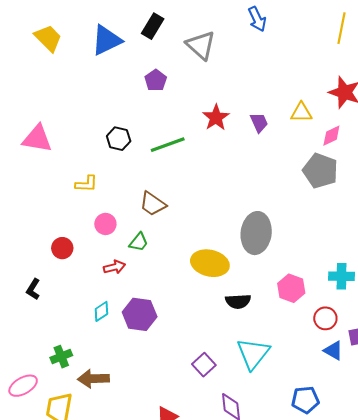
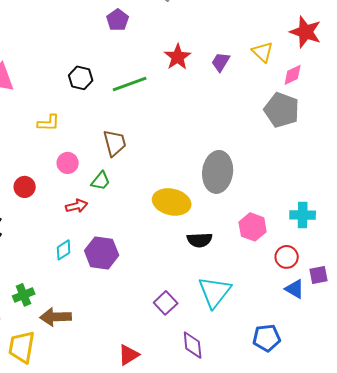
yellow triangle: (301, 112) -> (263, 52), turned 45
purple trapezoid: (259, 123) -> (221, 62), turned -125
brown trapezoid: (153, 204) -> (115, 143), turned -140

